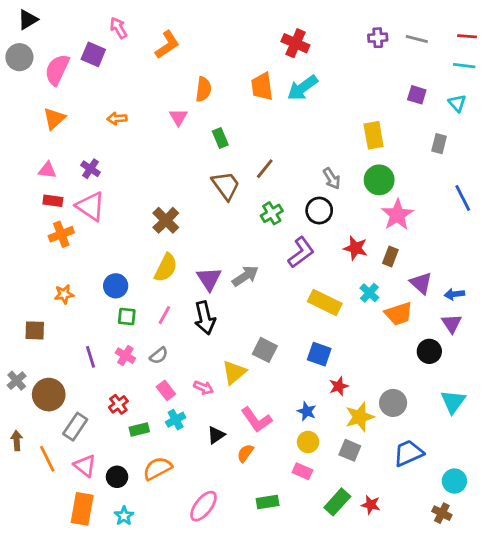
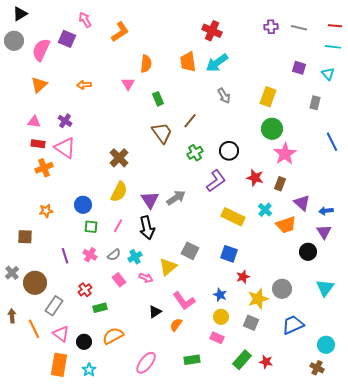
yellow rectangle: (374, 135) -> (268, 97), turned 30
gray arrow: (332, 178) -> (224, 96), moved
cyan cross: (176, 420) -> (135, 257), moved

